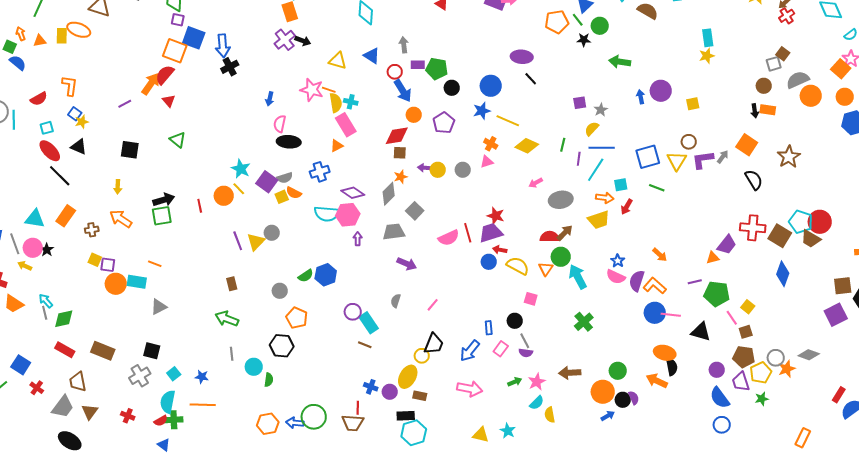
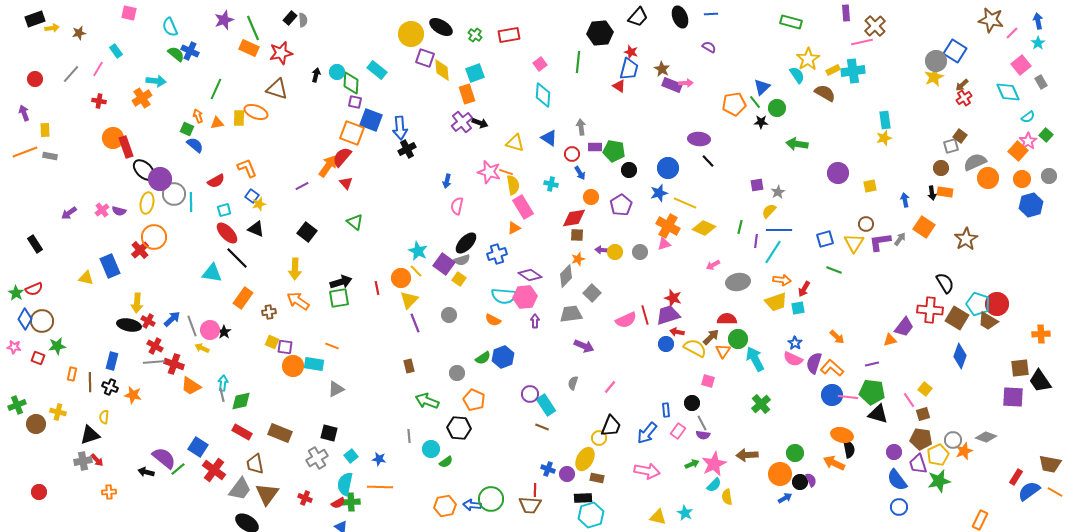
orange L-shape: (70, 86) -> (247, 168), turned -30
blue arrow: (403, 91) -> (580, 173), size x0.6
blue arrow: (641, 97) -> (905, 200), moved
cyan cross: (351, 102) -> (551, 184), moved
black ellipse: (289, 142) -> (466, 243), moved, turned -50
orange cross: (491, 144) -> (668, 226), size x1.6
black square: (130, 150) -> (307, 232), turned 30
blue square: (648, 157) -> (825, 239), size x0.7
black semicircle: (754, 180) -> (945, 283), moved
cyan square: (621, 185) -> (798, 308), moved
yellow arrow: (118, 187) -> (295, 269), size x1.5
orange semicircle: (294, 193) -> (493, 320), moved
yellow square: (282, 197) -> (459, 279), turned -32
cyan triangle: (35, 219) -> (212, 273), moved
brown arrow: (565, 233) -> (711, 337), moved
yellow triangle: (256, 242) -> (409, 300), moved
green pentagon: (717, 294) -> (872, 392), moved
cyan arrow: (46, 301) -> (223, 383), turned 49
purple square: (836, 315) -> (1013, 397), turned 30
green arrow: (227, 319) -> (427, 401), moved
green semicircle: (269, 380) -> (446, 462), turned 48
pink star: (537, 382) -> (714, 464), size x1.4
red cross: (37, 388) -> (214, 470), size x1.6
green star: (762, 399) -> (939, 481), size x1.6
brown triangle: (90, 412) -> (267, 494), size x1.4

